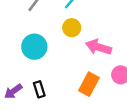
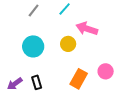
yellow circle: (72, 28) -> (68, 44), moved
pink arrow: (98, 47) -> (87, 29), moved

